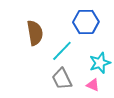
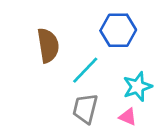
gray trapezoid: (62, 79) -> (85, 109), turned 40

